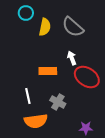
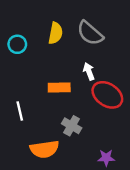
cyan circle: (26, 13) -> (17, 44), moved
white line: (28, 96) -> (20, 111), moved

